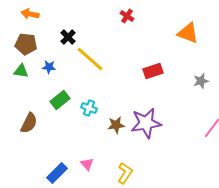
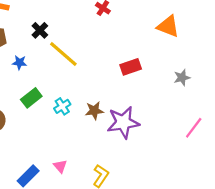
cyan cross: (89, 108) -> (62, 106), turned 35
brown star: (116, 125) -> (94, 111), moved

